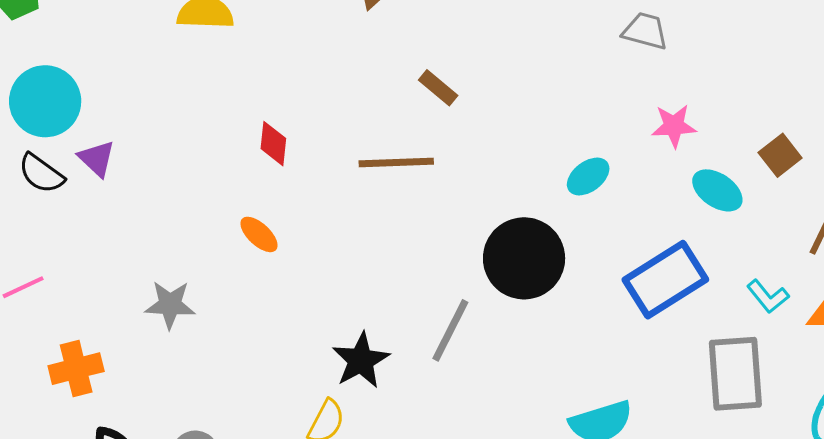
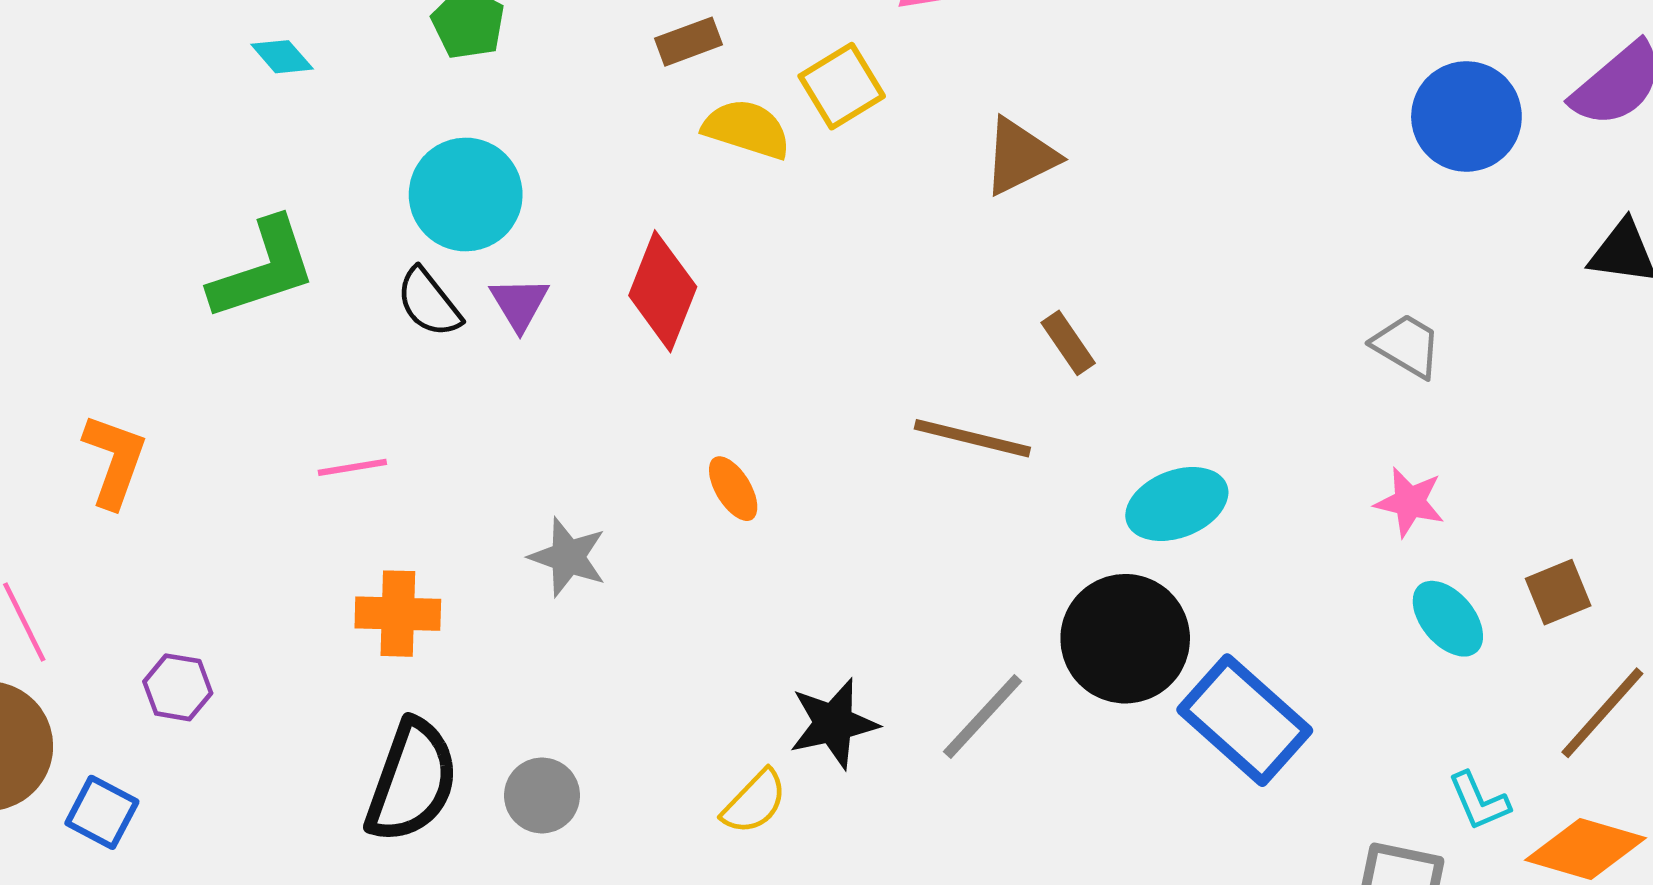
red diamond: (273, 144) -> (663, 291), moved, size x1.6
cyan ellipse: (588, 177) -> (1177, 504), moved, size x1.4
blue rectangle: (665, 280) -> (1245, 720), moved, turned 58

